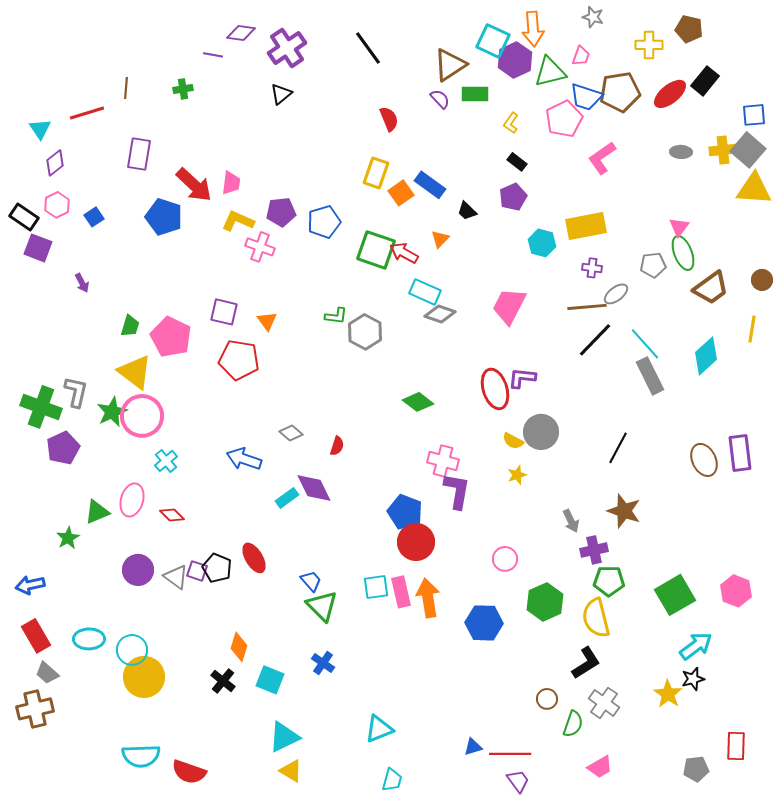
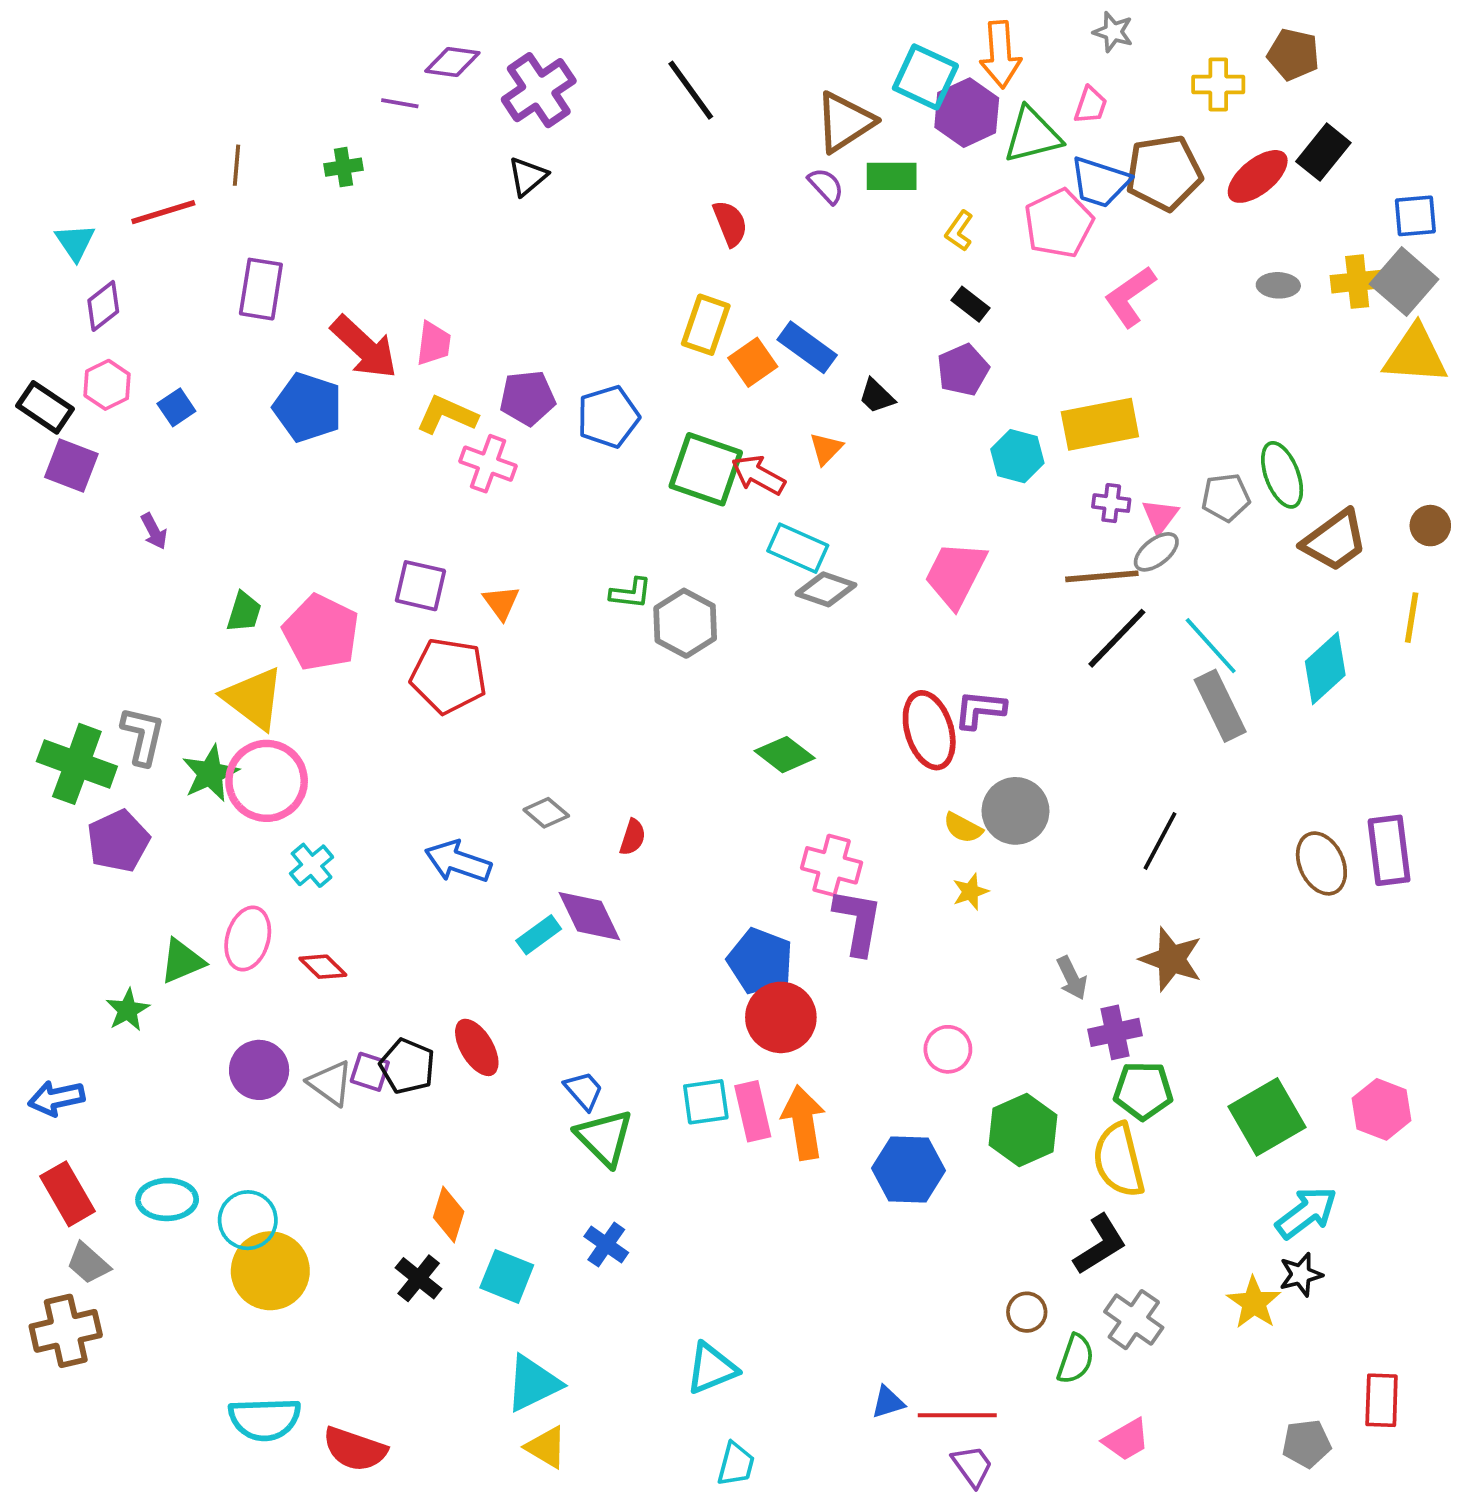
pink triangle: (679, 227) -> (1160, 516), moved

